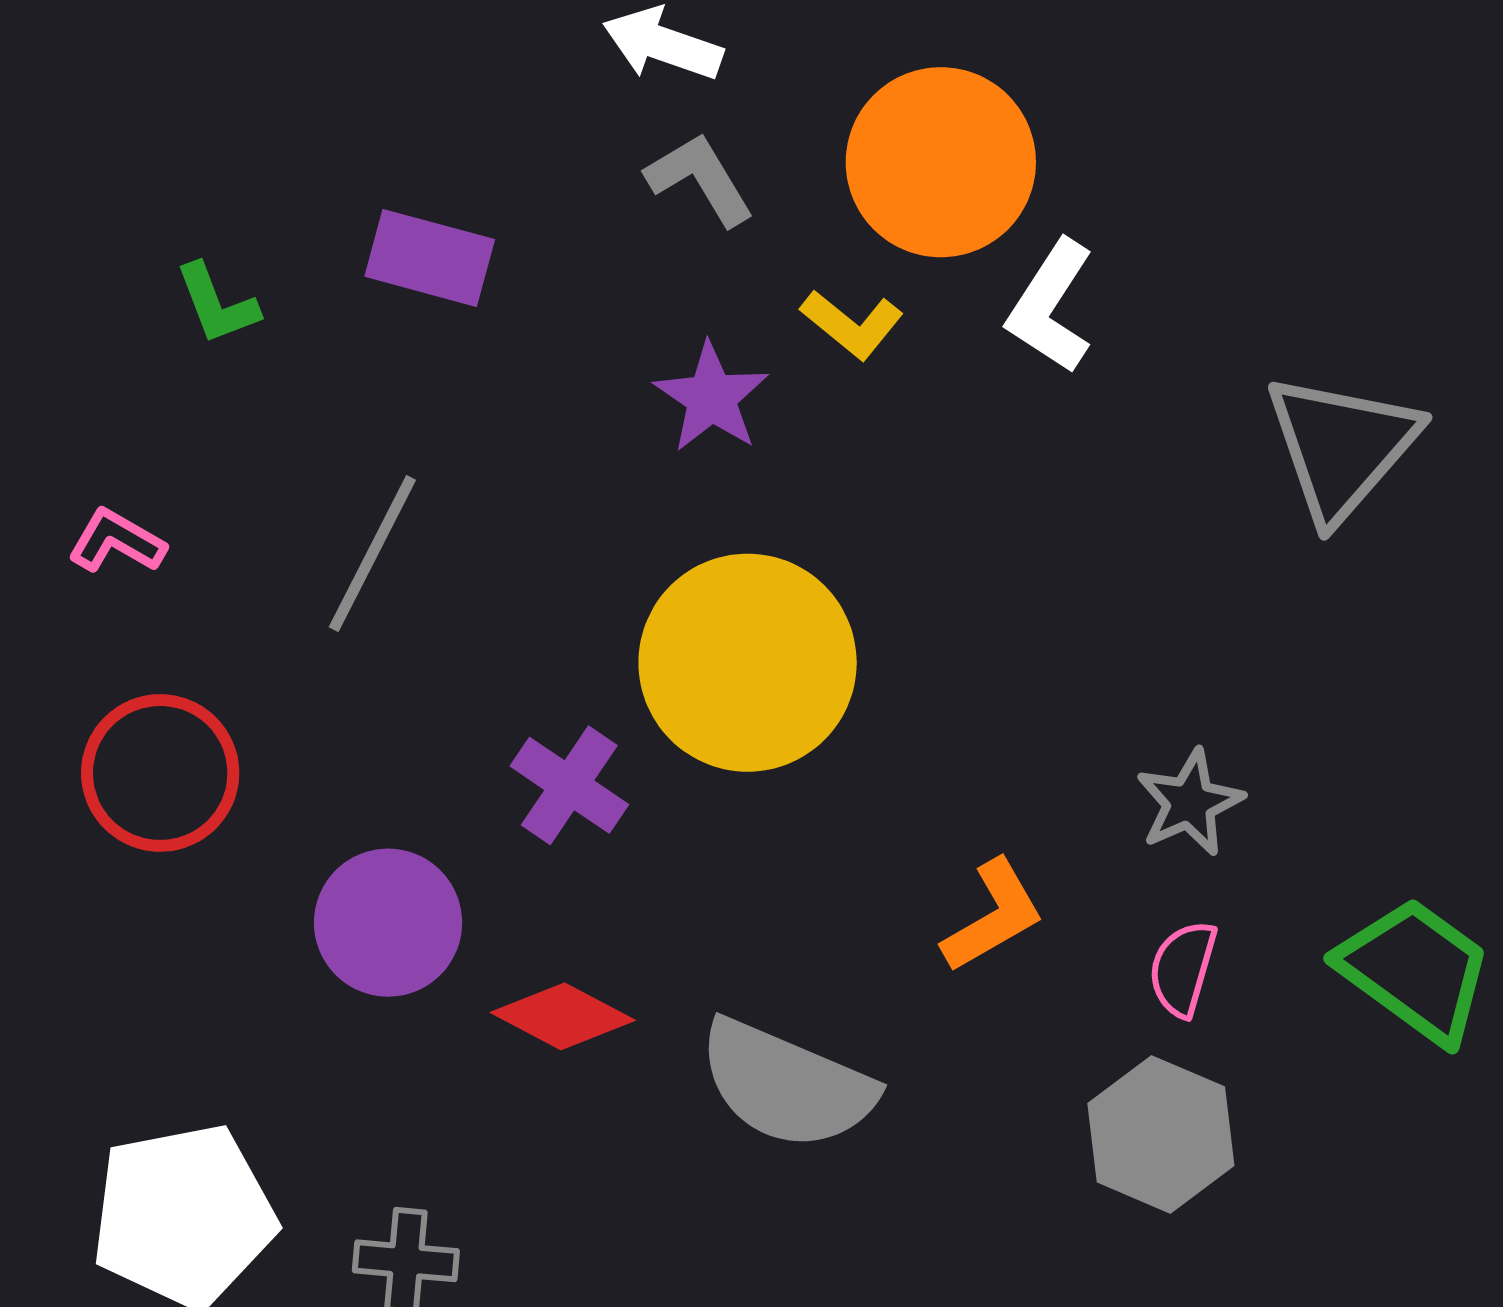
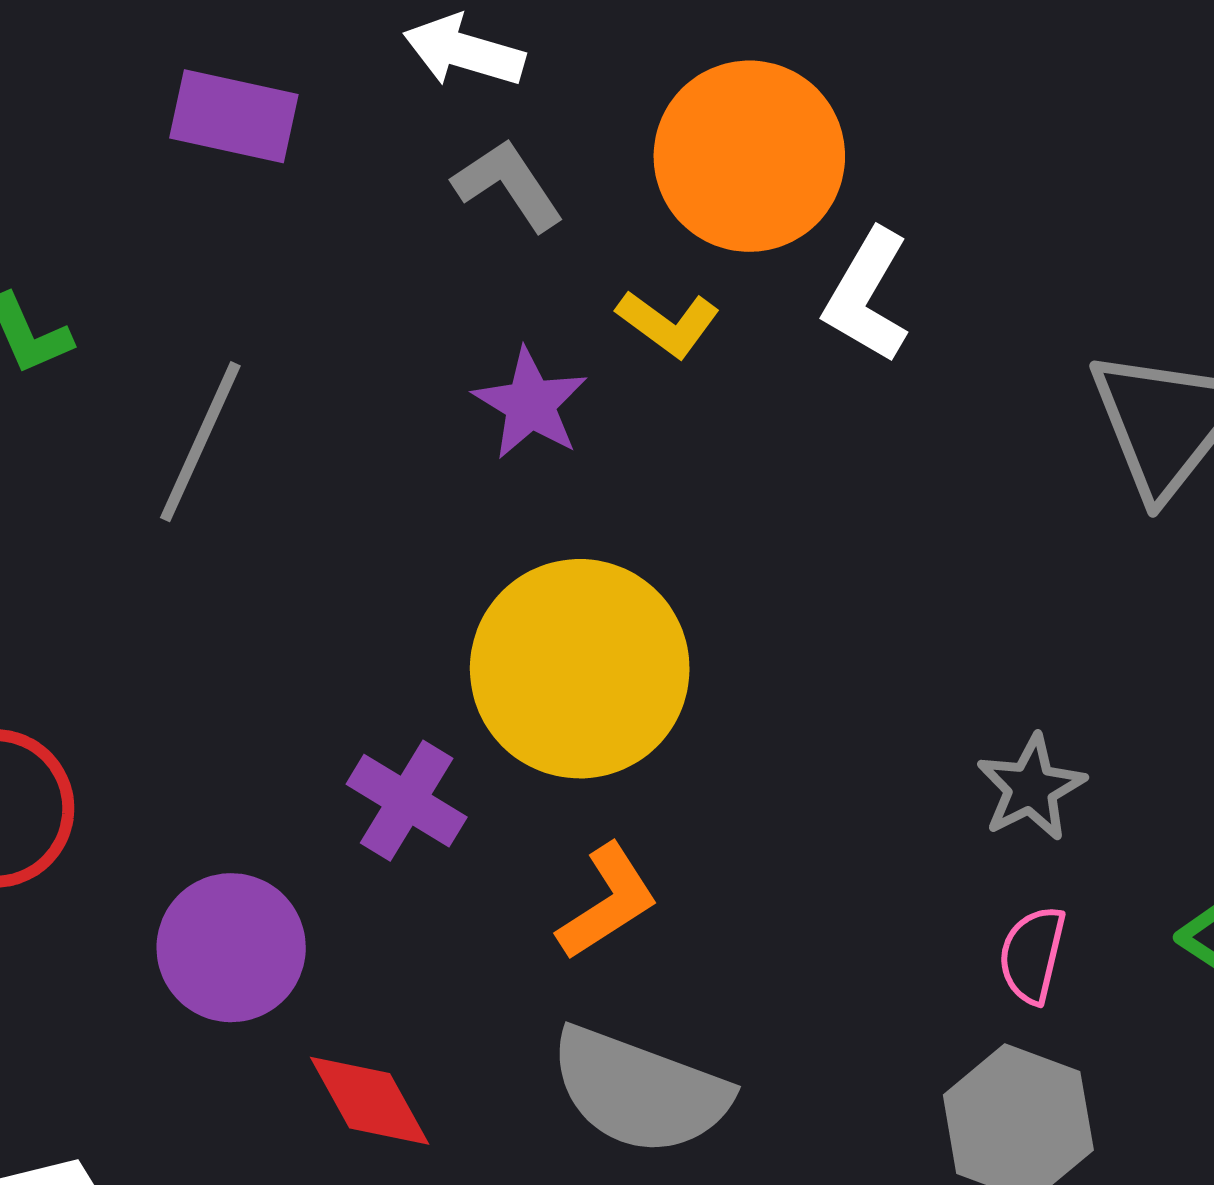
purple rectangle: (430, 258) -> (234, 116), moved
gray line: (372, 554) -> (200, 442), moved
orange L-shape: (993, 916) -> (608, 902), moved
red diamond: (563, 1016) -> (370, 1101), moved, turned 36

